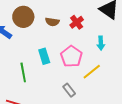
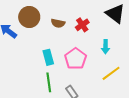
green line: (23, 72) -> (49, 82), moved
yellow line: (92, 72) -> (111, 73), moved

